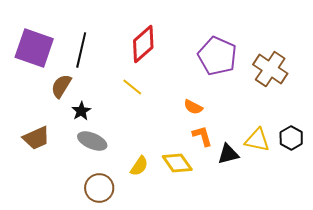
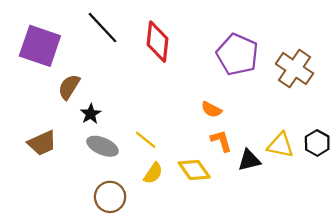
red diamond: (143, 44) -> (158, 42), turned -42
black line: (81, 50) -> (102, 28), moved, turned -56
yellow line: (132, 87) -> (146, 140), moved

